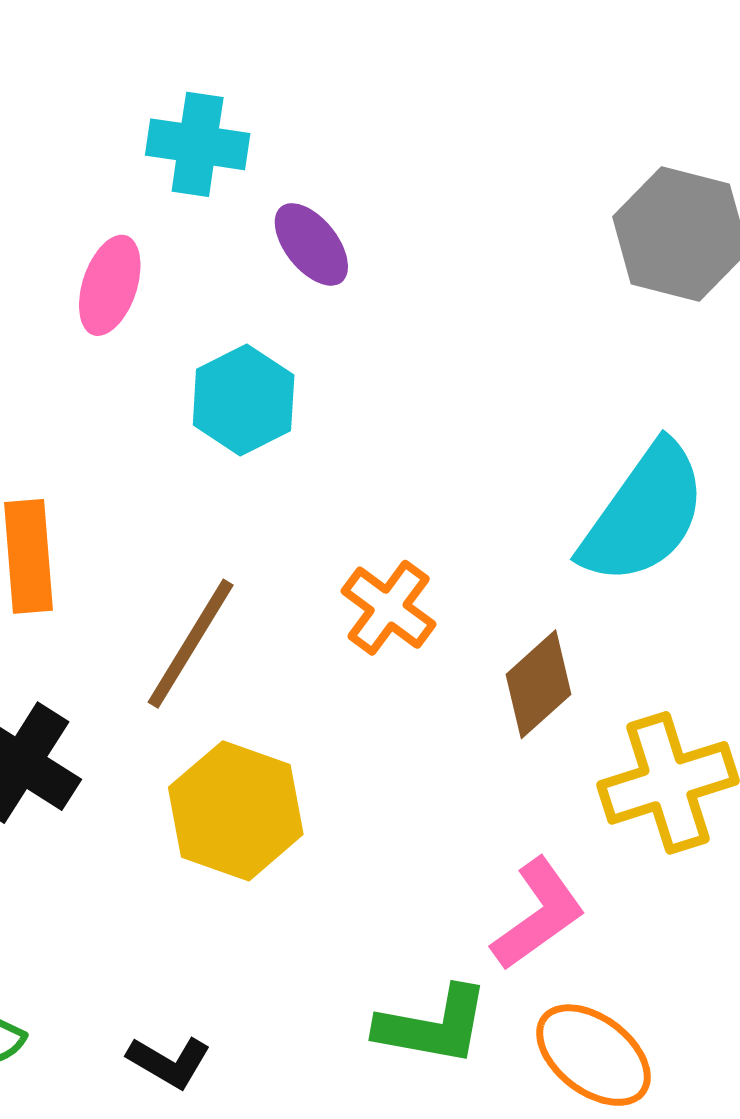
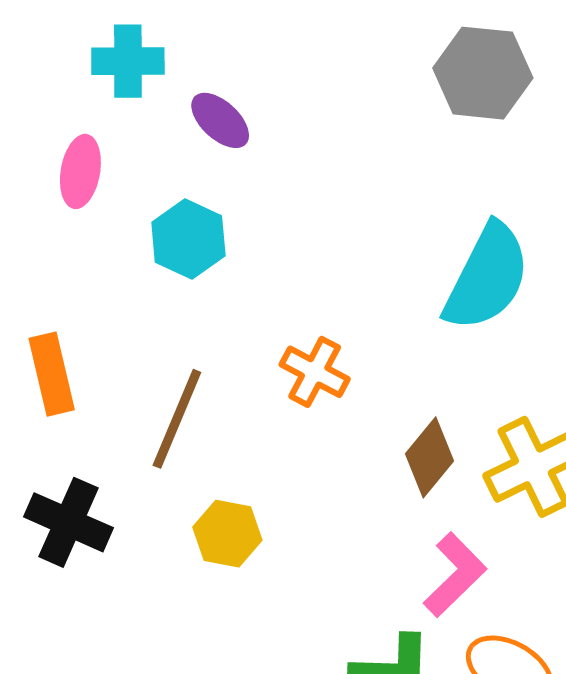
brown diamond: (539, 684) -> (429, 457), moved
yellow hexagon: (236, 811) -> (227, 534), size x0.7

